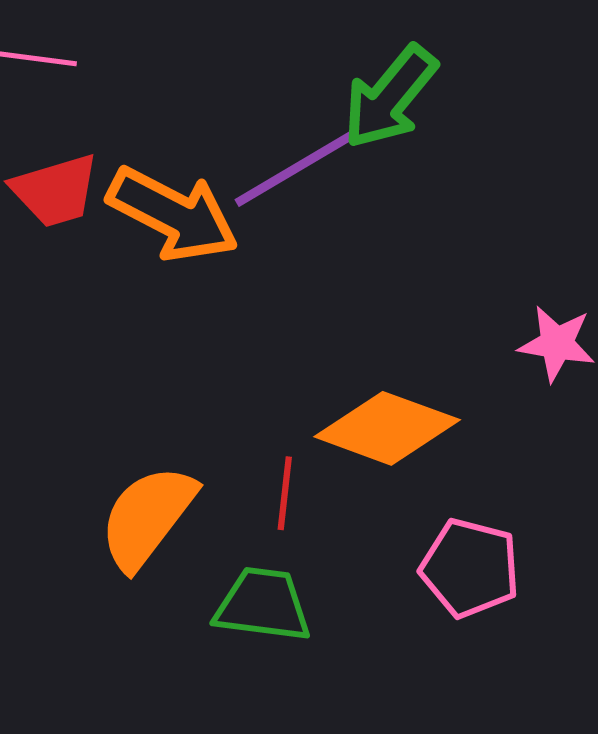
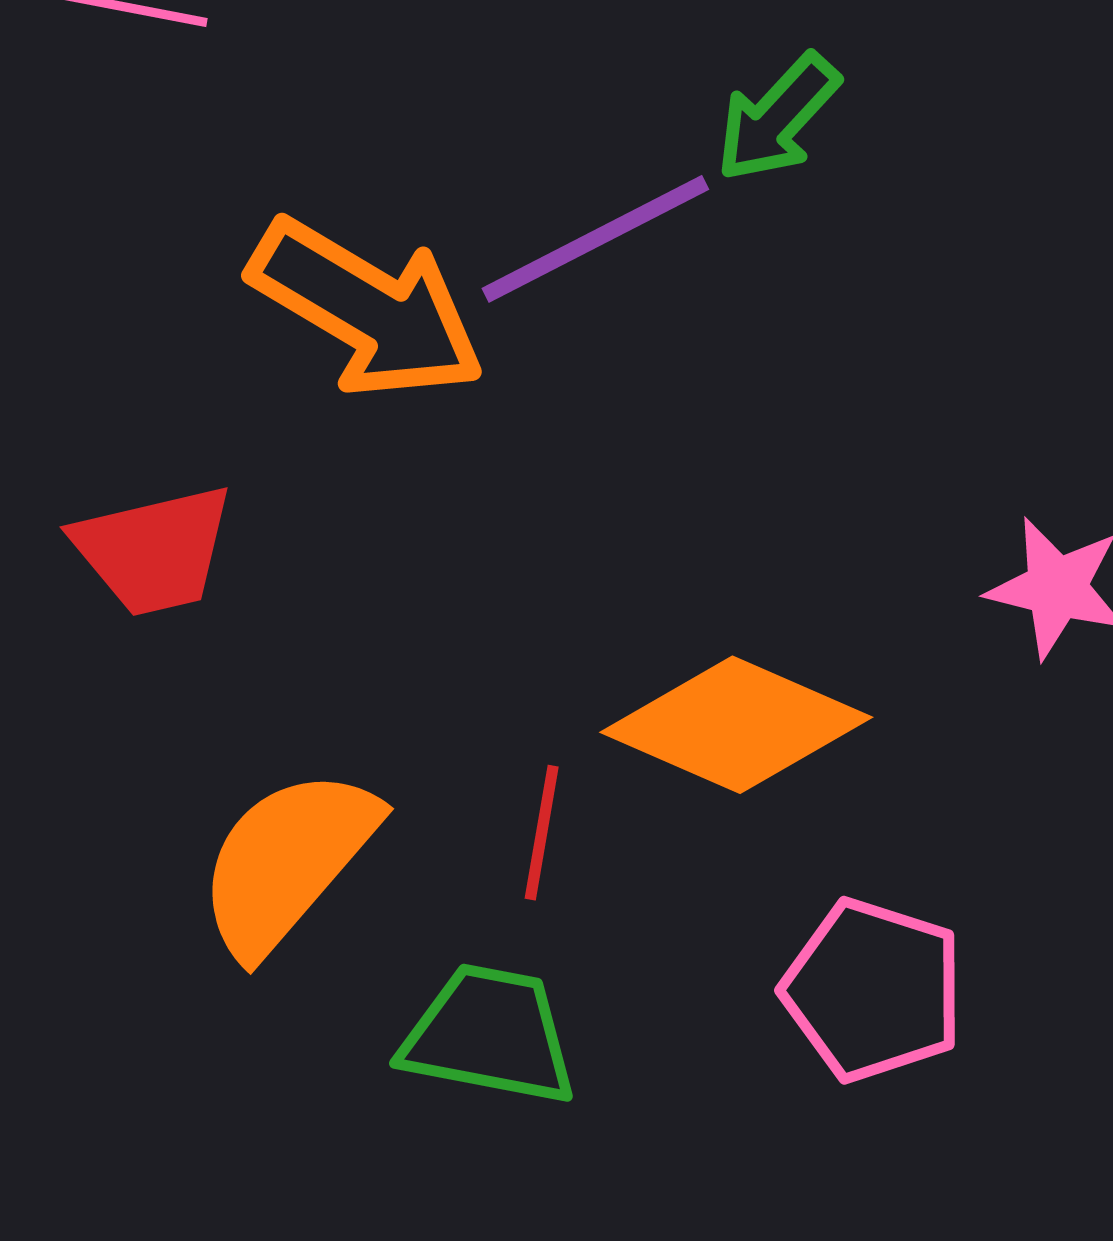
green arrow: (390, 97) -> (777, 118), size x0.7
red trapezoid: (55, 191) -> (154, 550), moved

